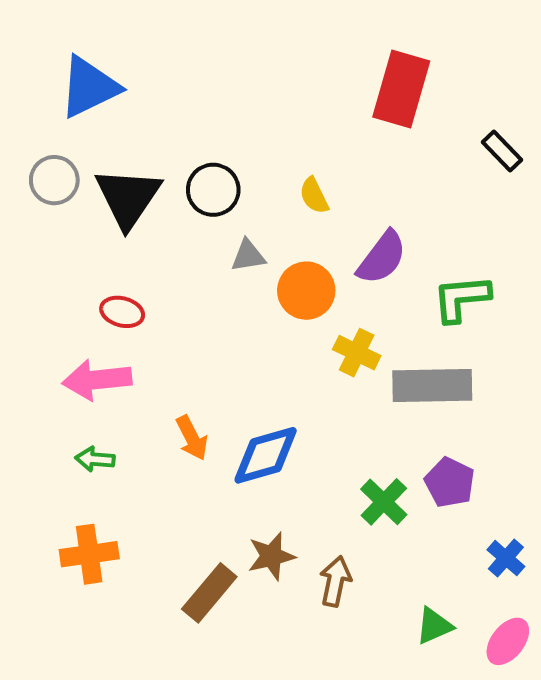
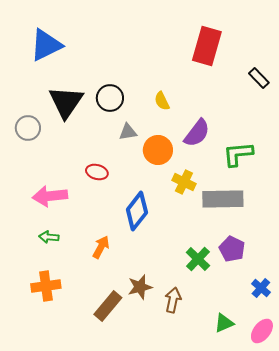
gray circle: (54, 180) -> (28, 128), moved
red ellipse: (122, 312) -> (97, 172), moved
orange arrow: (192, 438) -> (101, 247), moved, turned -125
blue diamond: (266, 455) -> (137, 211), moved, turned -36

